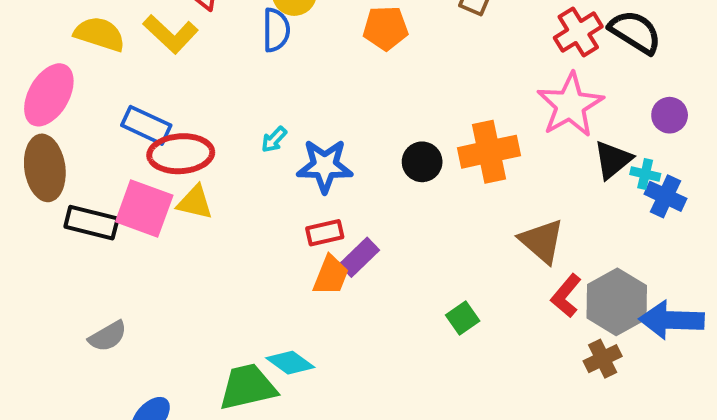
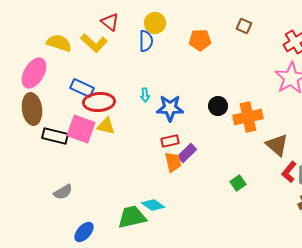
cyan arrow: (274, 140) -> (145, 95), turned -48
orange cross: (489, 152) -> (248, 117), moved
orange trapezoid: (331, 275) -> (173, 162), turned -35

